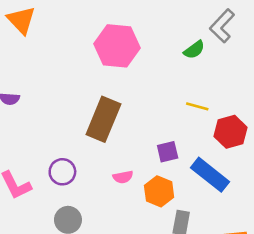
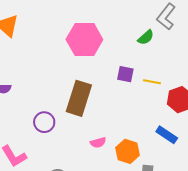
purple square: (168, 152) -> (125, 74), moved, turned 30
purple circle: (62, 172) -> (44, 122), moved
blue rectangle: (210, 175) -> (167, 135), size x0.7

